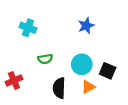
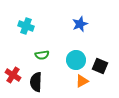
red cross: (14, 80) -> (13, 75), turned -35
black semicircle: (59, 88) -> (36, 82), moved

